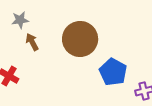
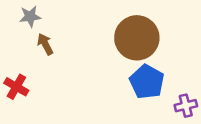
brown circle: (80, 39) -> (137, 38), moved

